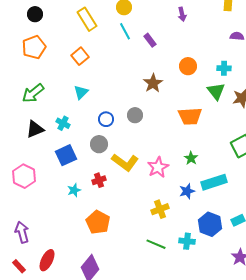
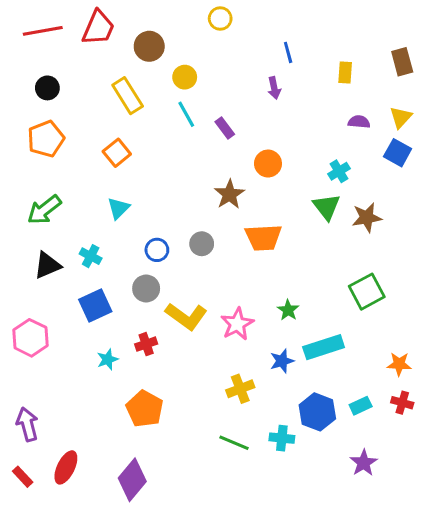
orange circle: (188, 66) -> (268, 164), moved
cyan cross: (224, 68) -> (339, 171), turned -32
orange trapezoid: (190, 116) -> (263, 238), moved

